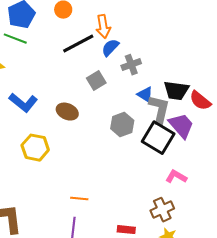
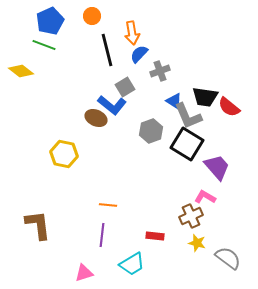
black line: (78, 44) -> (107, 50), turned -76
blue L-shape: (23, 103) -> (112, 105), moved
gray L-shape: (159, 110) -> (188, 116), turned 144
purple trapezoid: (181, 126) -> (217, 167), moved
pink L-shape: (176, 177) -> (205, 197), moved

